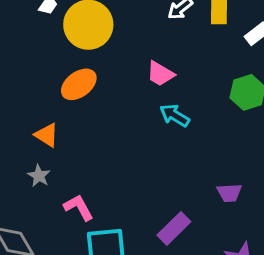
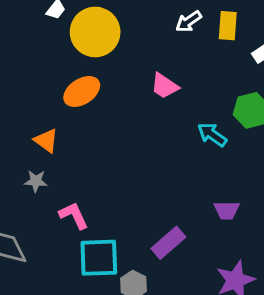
cyan arrow: (175, 115) -> (212, 135), moved
gray star: (39, 176) -> (36, 181), turned -30

